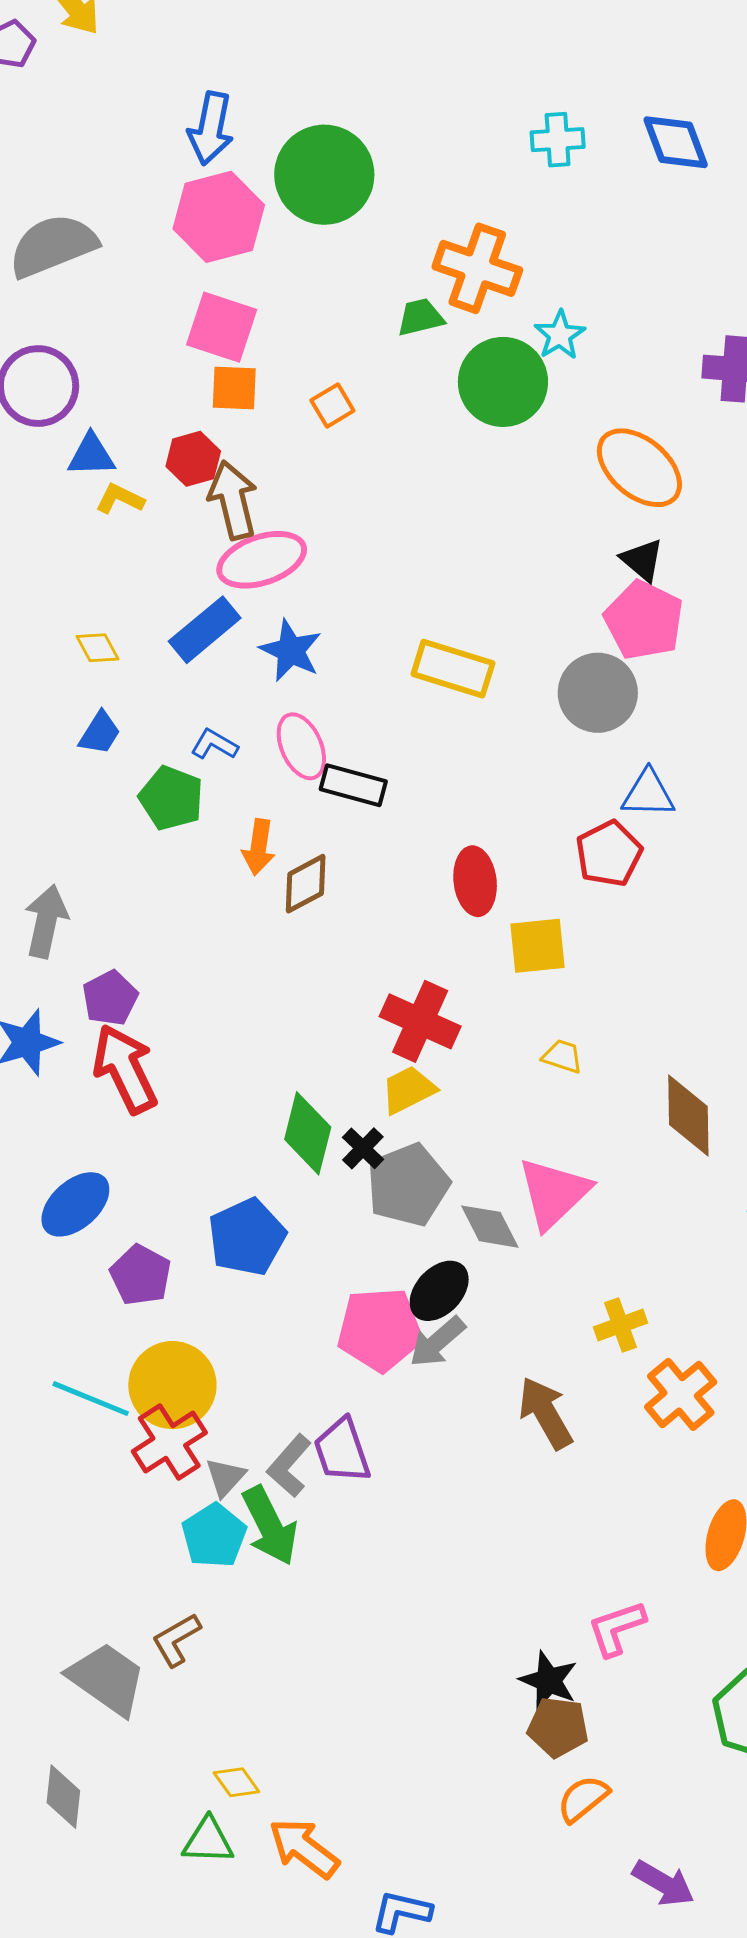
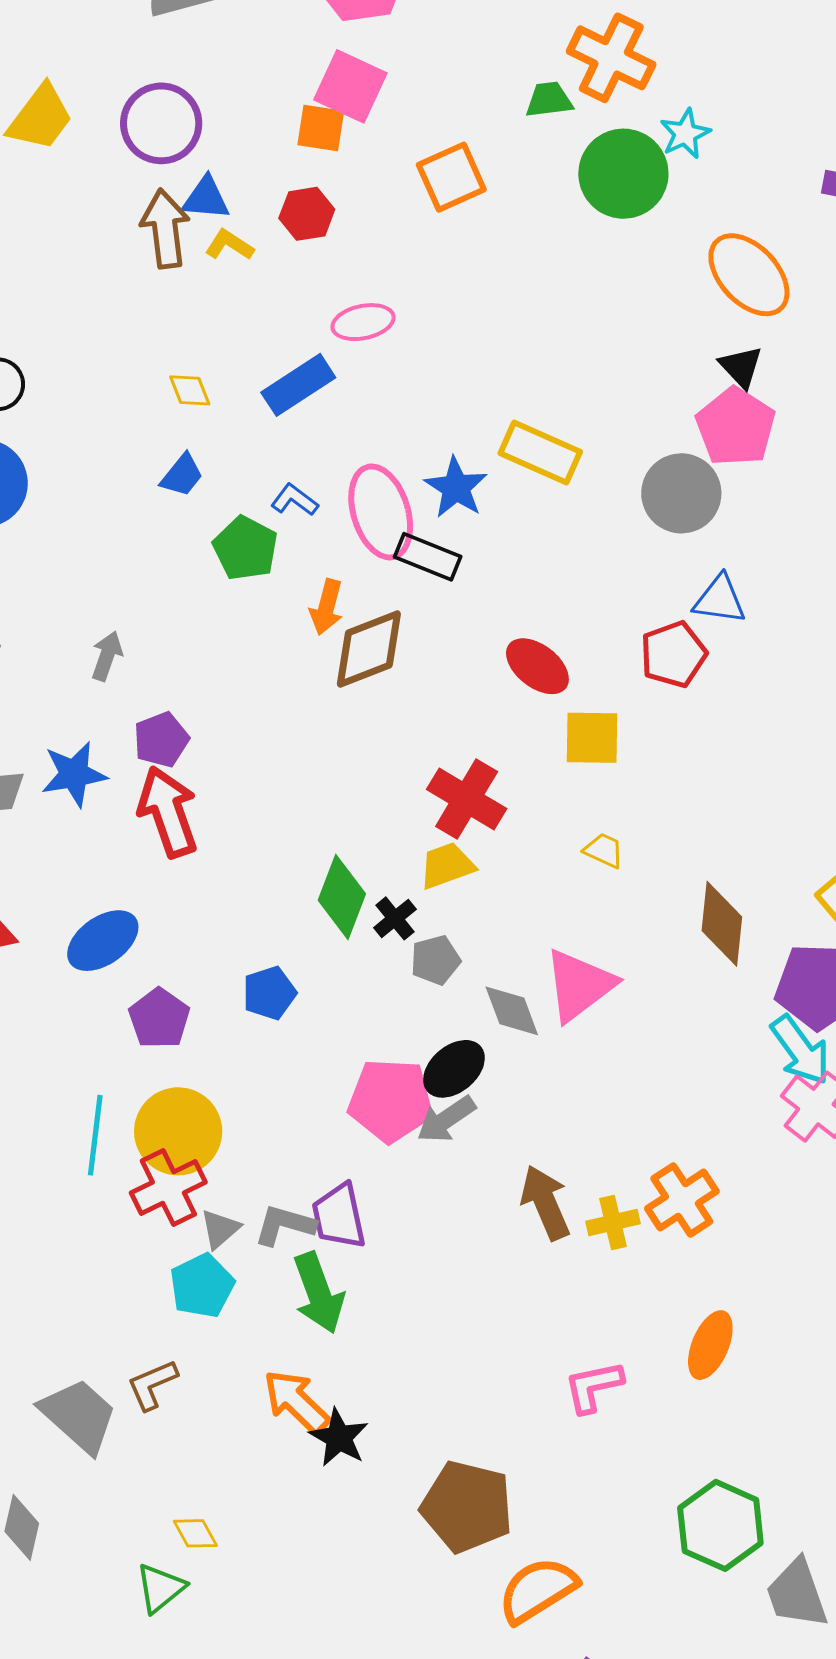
orange square: (234, 388) -> (321, 128), moved
orange square: (332, 405) -> (451, 177), size x1.6
brown arrow: (233, 500) -> (165, 229), moved
pink ellipse: (262, 560) -> (363, 322), size x0.7
blue star: (291, 651) -> (456, 488), moved
pink ellipse: (301, 746) -> (381, 512), size x1.4
red ellipse: (475, 881) -> (537, 666), turned -52
brown diamond: (306, 884) -> (369, 649), size x1.4
gray arrow: (46, 921) -> (107, 656), size x0.7
gray pentagon: (408, 1185) -> (435, 960), size x0.6
blue pentagon: (247, 1237) -> (269, 993), size x0.7
yellow cross: (621, 1325) -> (613, 1222), moved
cyan line: (91, 1399) -> (95, 1135), turned 68
gray L-shape: (289, 1466) -> (285, 1225), turned 58
green arrow: (270, 1526) -> (318, 1293), moved
pink L-shape: (617, 1628) -> (593, 1387), moved
black star: (549, 1681) -> (339, 1438), moved
brown pentagon: (558, 1727) -> (467, 1507), moved, size x1.5
orange semicircle: (583, 1799) -> (538, 1590), size x1.5
green triangle: (208, 1841) -> (160, 1588), turned -48
orange arrow: (304, 1848) -> (296, 1402), moved

